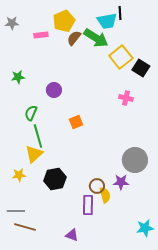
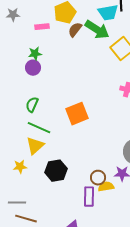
green star: (18, 77) -> (35, 54), moved
purple circle: (54, 90) -> (33, 68), moved
orange square: (76, 122) -> (77, 114), size x1.6
green line: (38, 136) -> (39, 128), turned -50
yellow semicircle: (105, 195) -> (106, 187), turned -84

